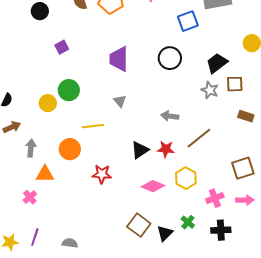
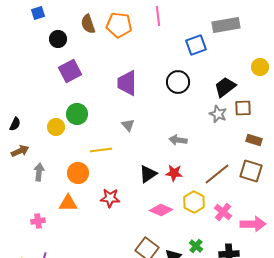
black circle: (40, 11) -> (58, 39), moved
purple square: (62, 47) -> (70, 71), size x1.6
brown line: (199, 138) -> (217, 174), moved
brown square: (243, 168) -> (251, 171), moved, turned 35
orange triangle: (45, 174) -> (68, 203), moved
pink cross: (30, 197) -> (38, 221), turned 32
pink cross: (215, 198) -> (223, 212), moved, turned -30
pink arrow: (245, 200) -> (253, 224), size x1.4

